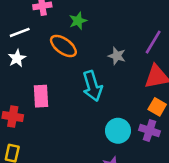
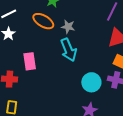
gray star: (117, 56) -> (68, 27), moved

